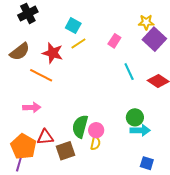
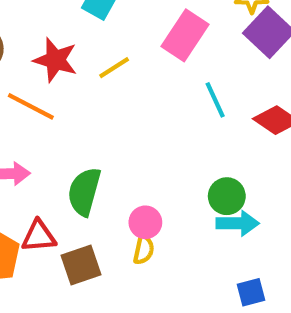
pink rectangle: (114, 41) -> (185, 35), size x1.6
yellow line: (78, 43) -> (114, 68), moved
green semicircle: (80, 126) -> (84, 192), moved
blue square: (147, 163) -> (251, 292), turned -32

